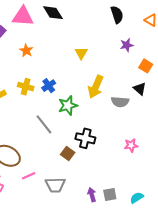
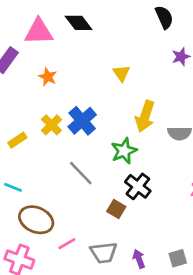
blue cross: (49, 86) -> (82, 121), size x1.5
yellow cross: (26, 87) -> (51, 125), turned 35
green star: (68, 105) -> (124, 151), moved
black cross: (85, 138) -> (138, 186), turned 30
purple arrow: (92, 195) -> (139, 259), moved

